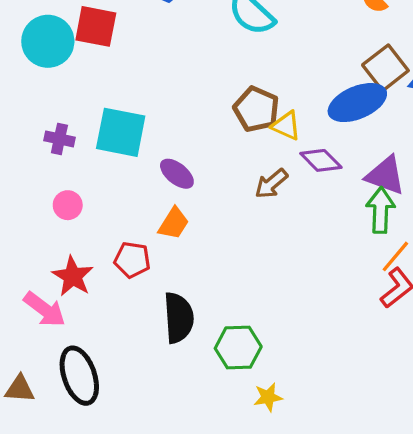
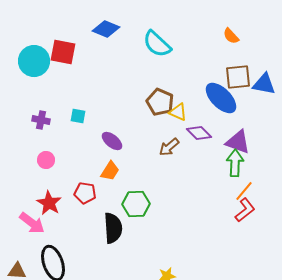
brown square: (385, 68) -> (238, 77), turned 32
blue ellipse: (357, 103) -> (221, 98), turned 68
cyan square: (121, 132) -> (78, 116), size x0.5
green hexagon: (238, 347) -> (136, 204), moved

